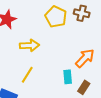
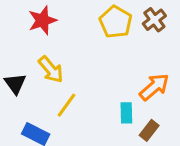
brown cross: (82, 13) -> (154, 20), turned 35
yellow arrow: (29, 45) -> (51, 70), moved, turned 48

